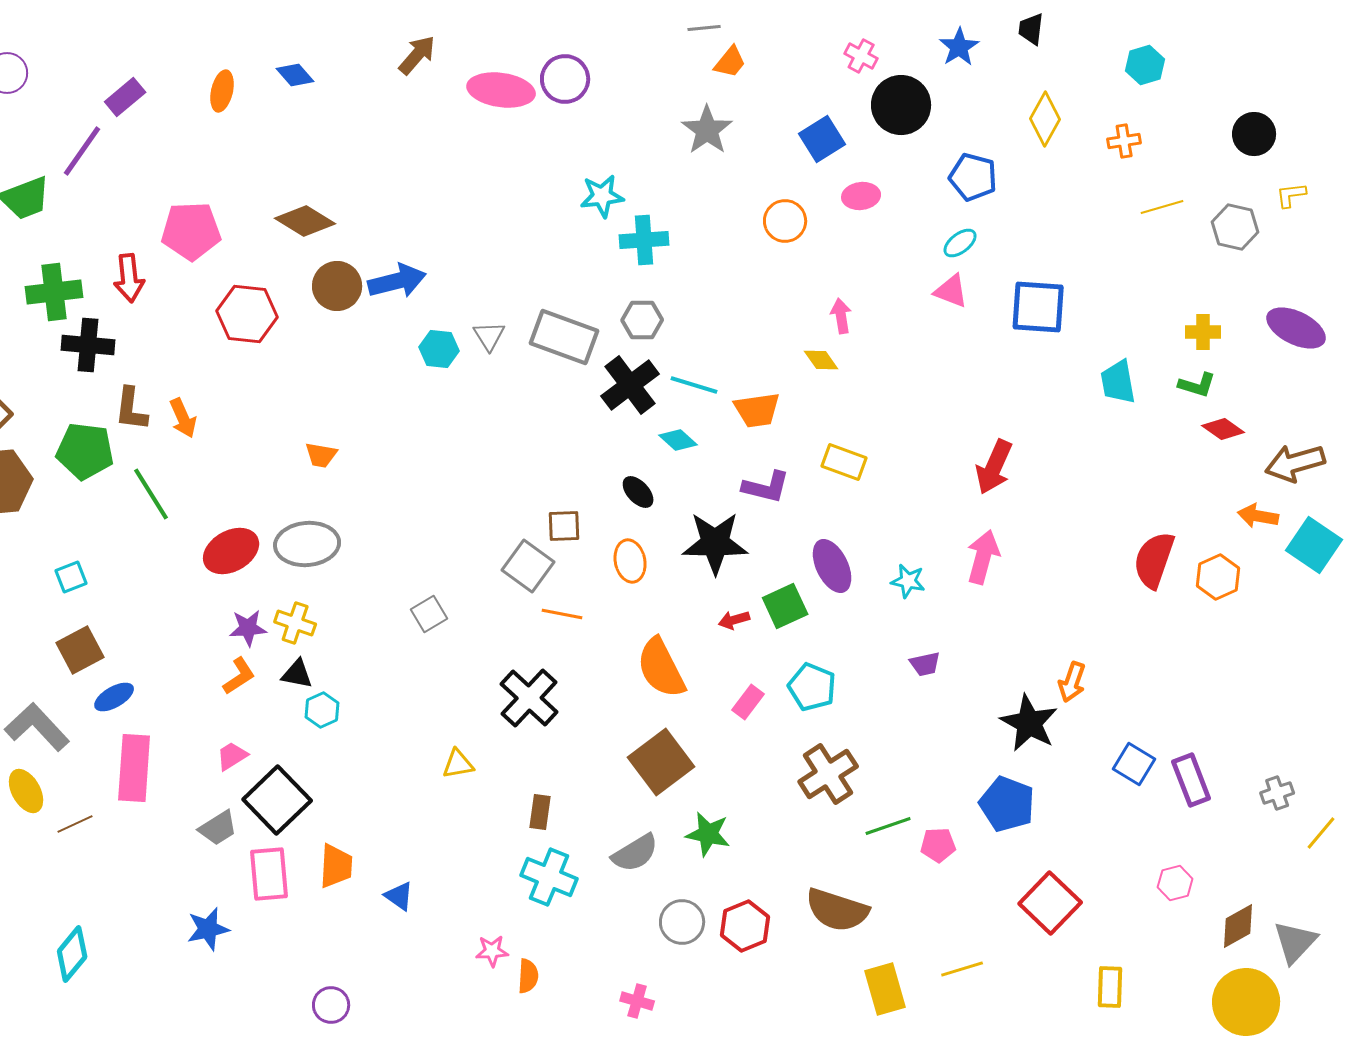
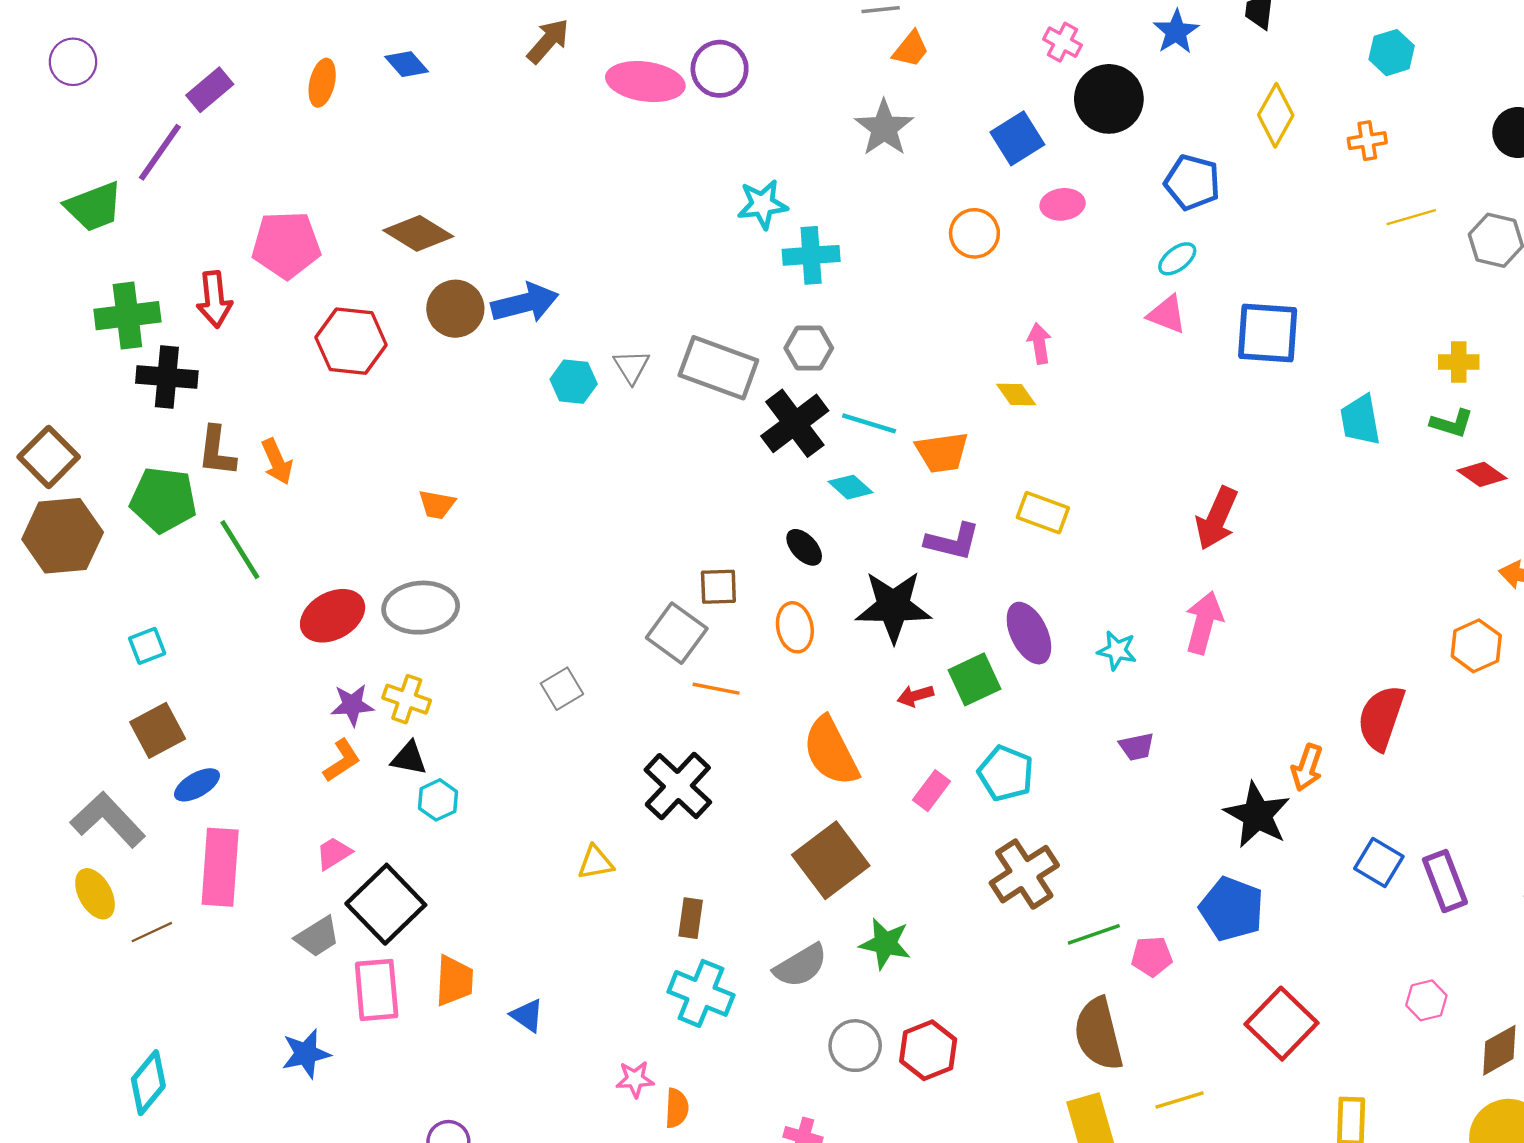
red semicircle: (1154, 560) -> (1381, 718), moved
brown semicircle: (837, 910) -> (1098, 1034), moved, turned 58

